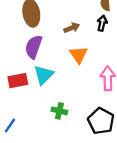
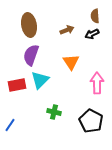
black arrow: (102, 23) -> (92, 34), turned -128
brown arrow: (72, 28) -> (67, 30), moved

